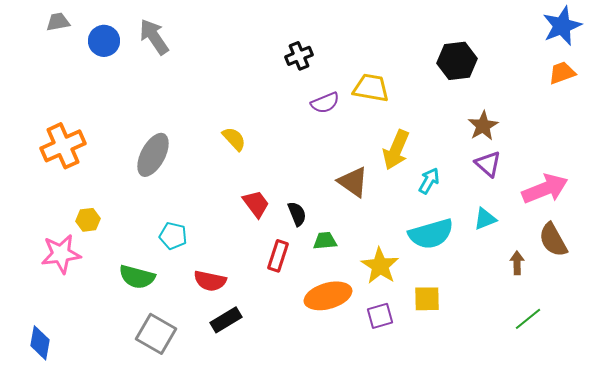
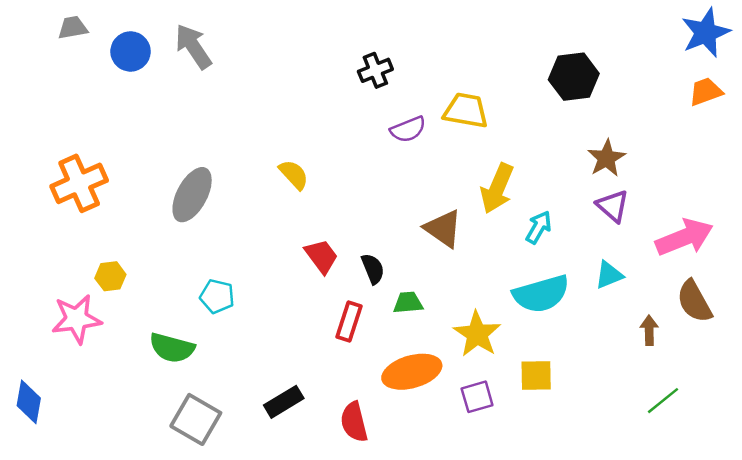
red semicircle: (210, 281) -> (354, 422), moved, turned 64
blue diamond: (40, 343) -> (29, 402), moved

